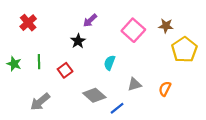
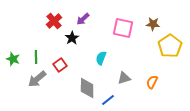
red cross: (28, 23) -> (54, 21), moved
pink square: (133, 30) -> (123, 28), turned -30
gray diamond: (94, 95) -> (87, 88), turned 50
gray arrow: (40, 102) -> (37, 79), moved

